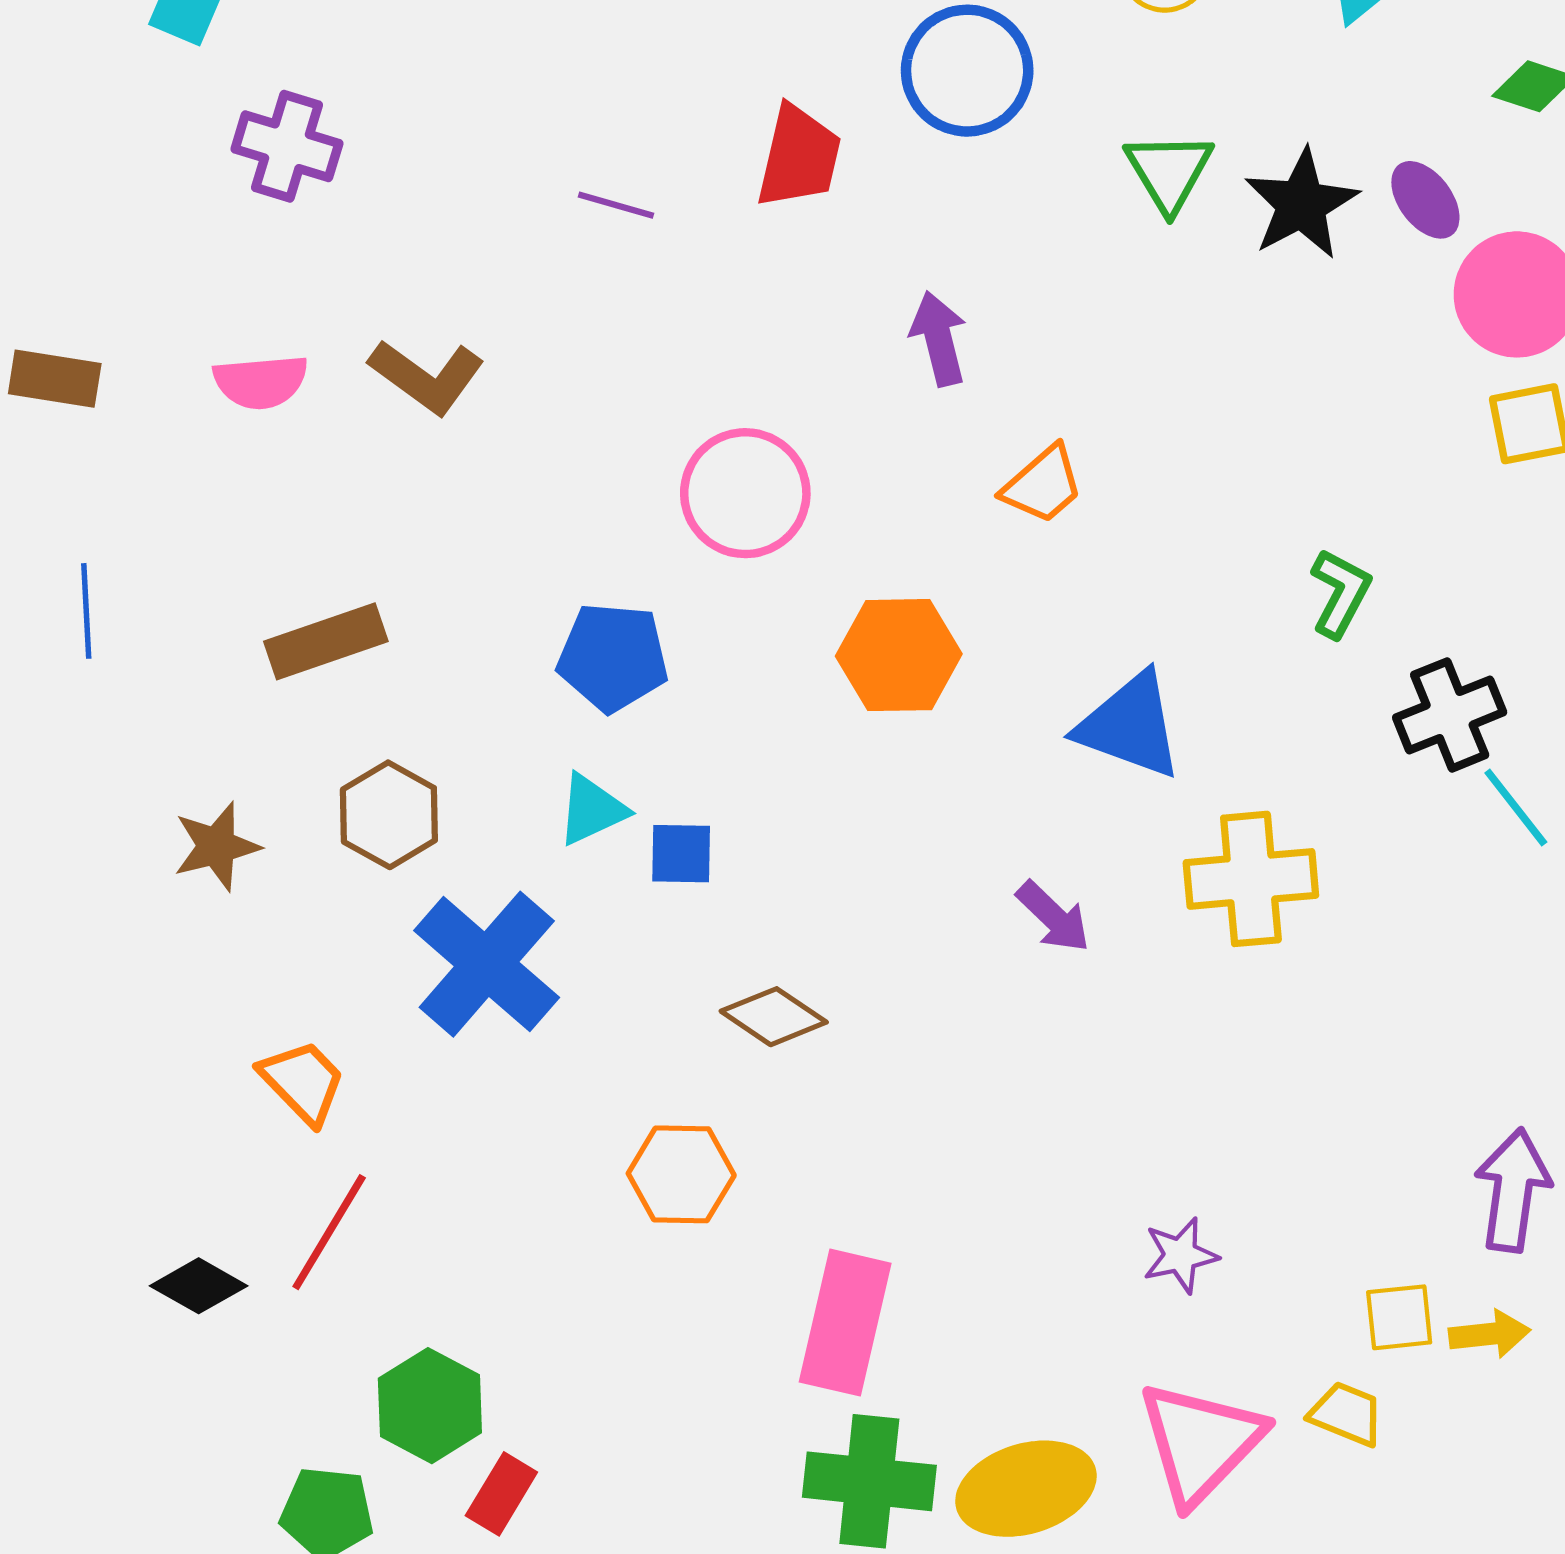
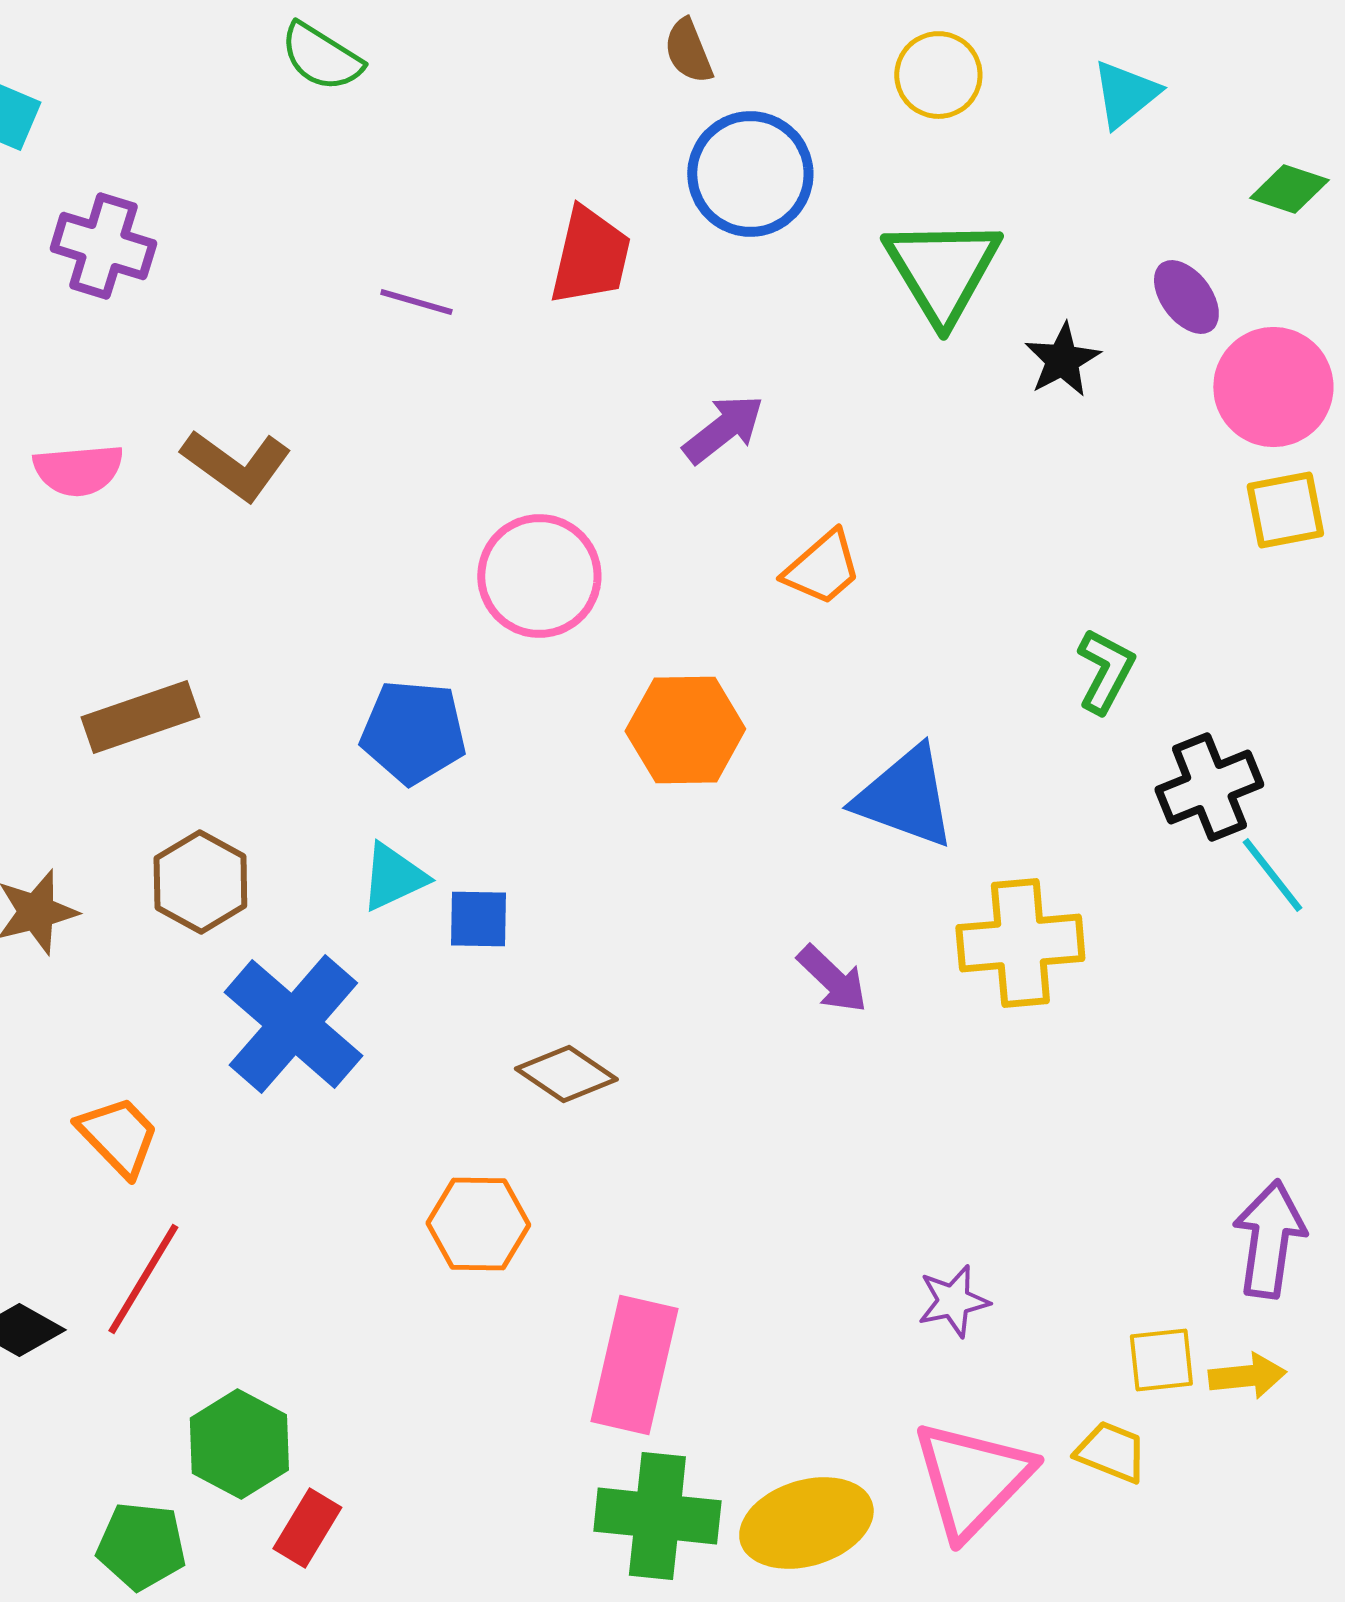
green triangle: (1169, 171) -> (942, 270), size x1.4
black star: (1301, 204) -> (1062, 360), moved, size x0.7
purple arrow: (939, 339) -> (723, 429), turned 66

